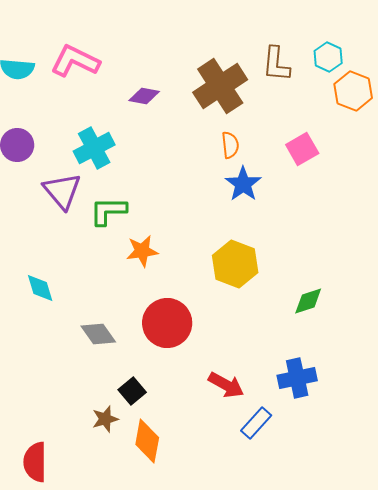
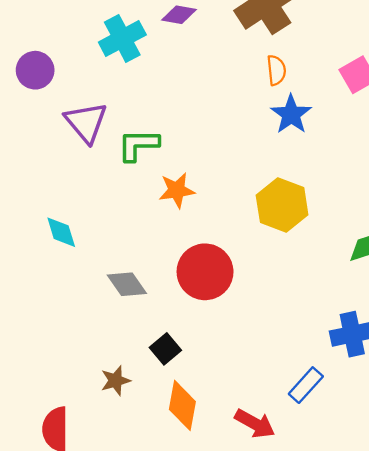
cyan cross: (94, 148) -> (122, 38), moved
red arrow: (226, 385) -> (255, 424), moved
brown star: (105, 419) -> (116, 381), moved

